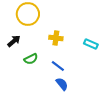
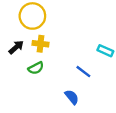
yellow cross: (56, 38) -> (41, 44), moved
blue line: (58, 66) -> (83, 72), moved

